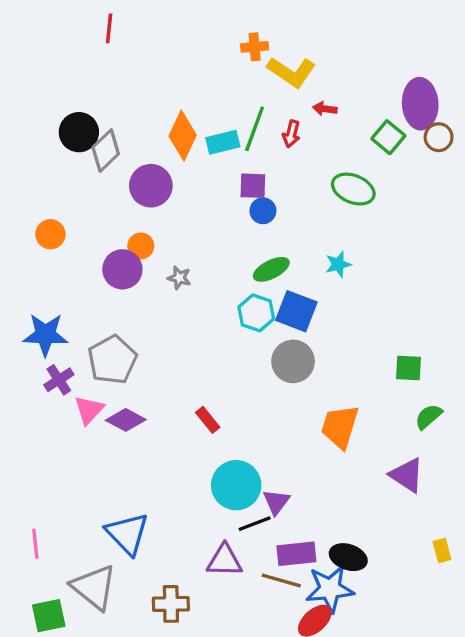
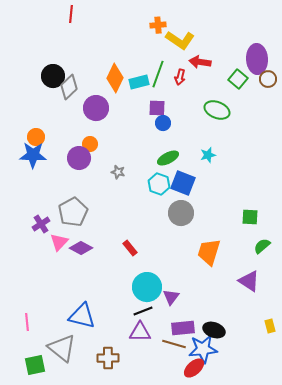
red arrow: (325, 109) -> (200, 62), size x1.5
gray star: (179, 278) -> (118, 172), moved
blue star: (45, 335) -> (33, 155), moved
black line: (255, 524) -> (143, 311), moved
blue triangle: (127, 534) -> (82, 316), turned -32

